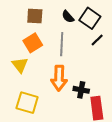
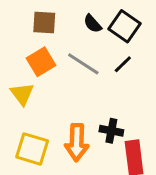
black line: (97, 40) -> (123, 64), moved
gray line: (62, 44) -> (83, 64), turned -60
orange arrow: (59, 78) -> (77, 142), moved

